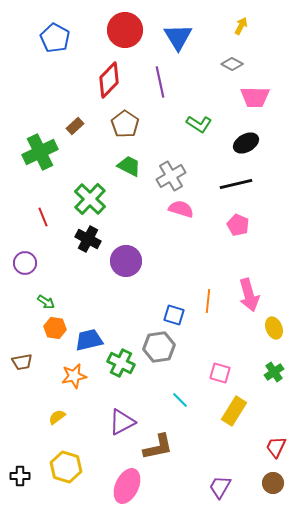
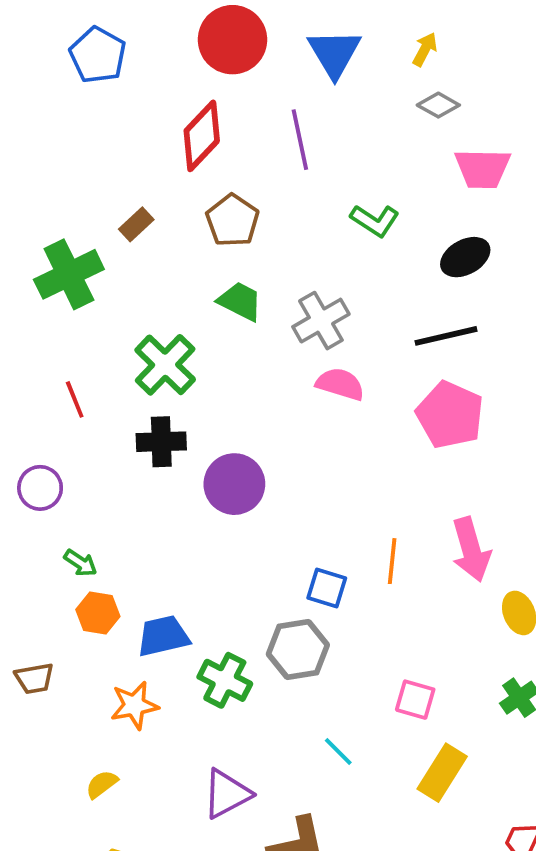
yellow arrow: (241, 26) -> (425, 49), moved
pink pentagon: (238, 225) -> (450, 415), size x1.6
black cross: (88, 239) -> (161, 442), turned -30

